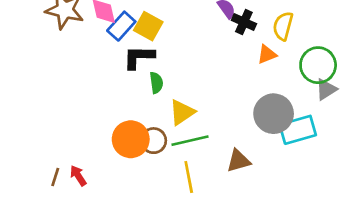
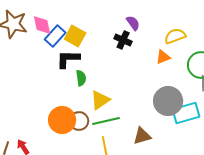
black cross: (244, 22) -> (123, 40), moved
yellow semicircle: (283, 26) -> (175, 36), turned 55

